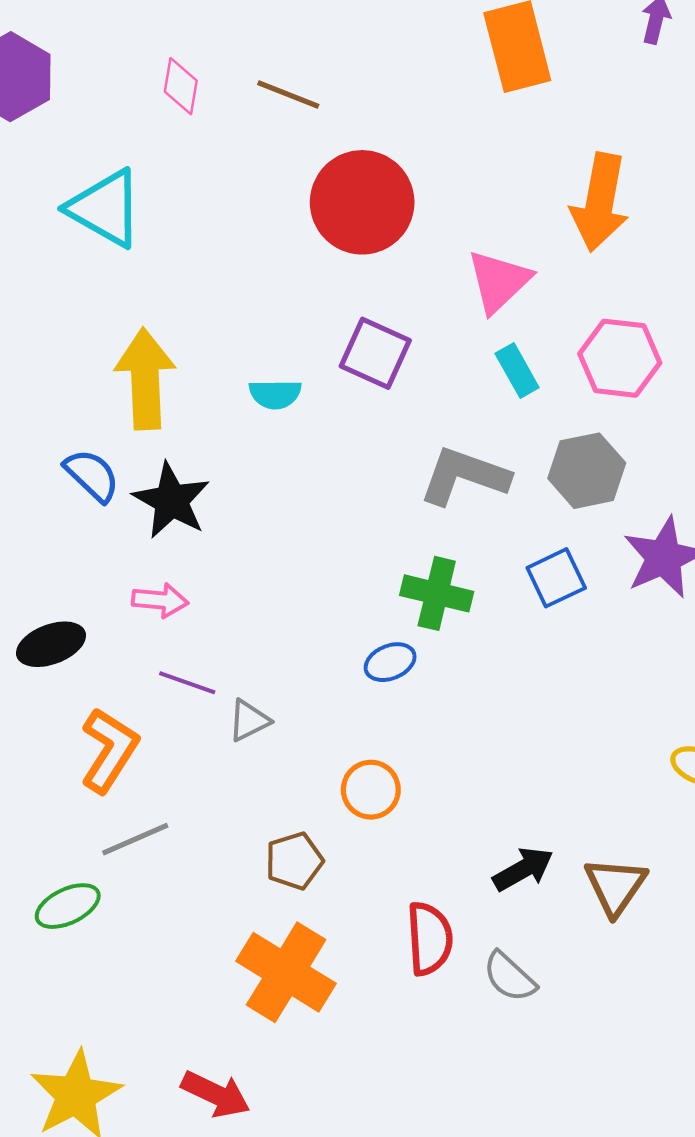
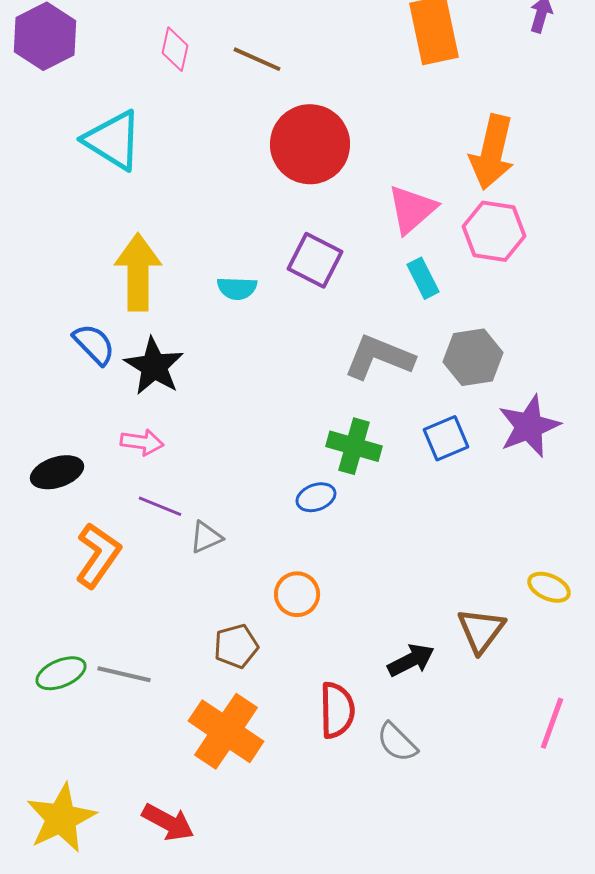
pink hexagon: (620, 358) -> (494, 231), moved
gray line: (135, 839) -> (124, 674), moved, turned 34
brown triangle: (615, 886) -> (481, 630), moved

